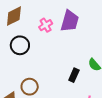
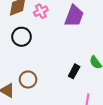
pink cross: (46, 25) -> (41, 11), moved

